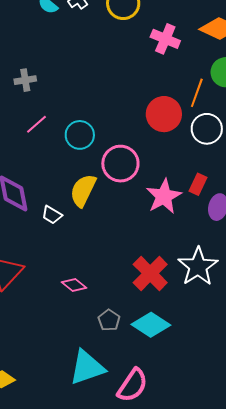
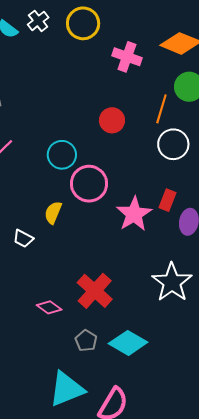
red circle: (164, 114) -> (112, 120), moved, size x0.7
cyan circle: (80, 135) -> (62, 155), moved
yellow semicircle: (83, 190) -> (53, 213), size x0.7
red cross: (150, 273) -> (95, 291), moved

